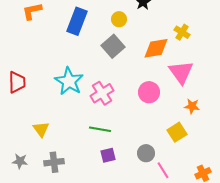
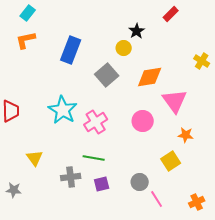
yellow circle: (119, 19) -> (124, 48), moved
yellow cross: (182, 32) -> (202, 61), moved
gray cross: (54, 162) -> (71, 177), moved

